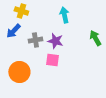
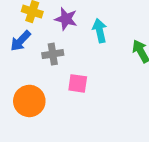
cyan arrow: (64, 15) -> (100, 31), moved
purple star: (55, 41) -> (66, 19), moved

